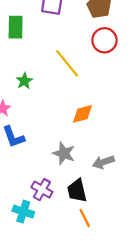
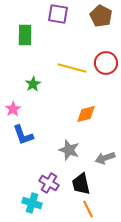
red circle: (104, 40) -> (106, 63), moved
yellow line: (67, 63) -> (72, 68), turned -36

